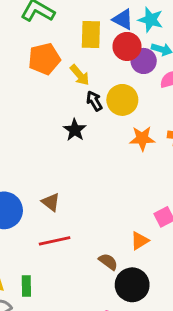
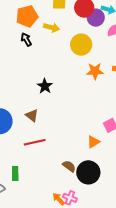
yellow arrow: (80, 75) -> (52, 27), turned -35
black arrow: (94, 101) -> (26, 39), moved
black star: (75, 130) -> (45, 86), moved
brown semicircle: (108, 262) -> (69, 166), moved

